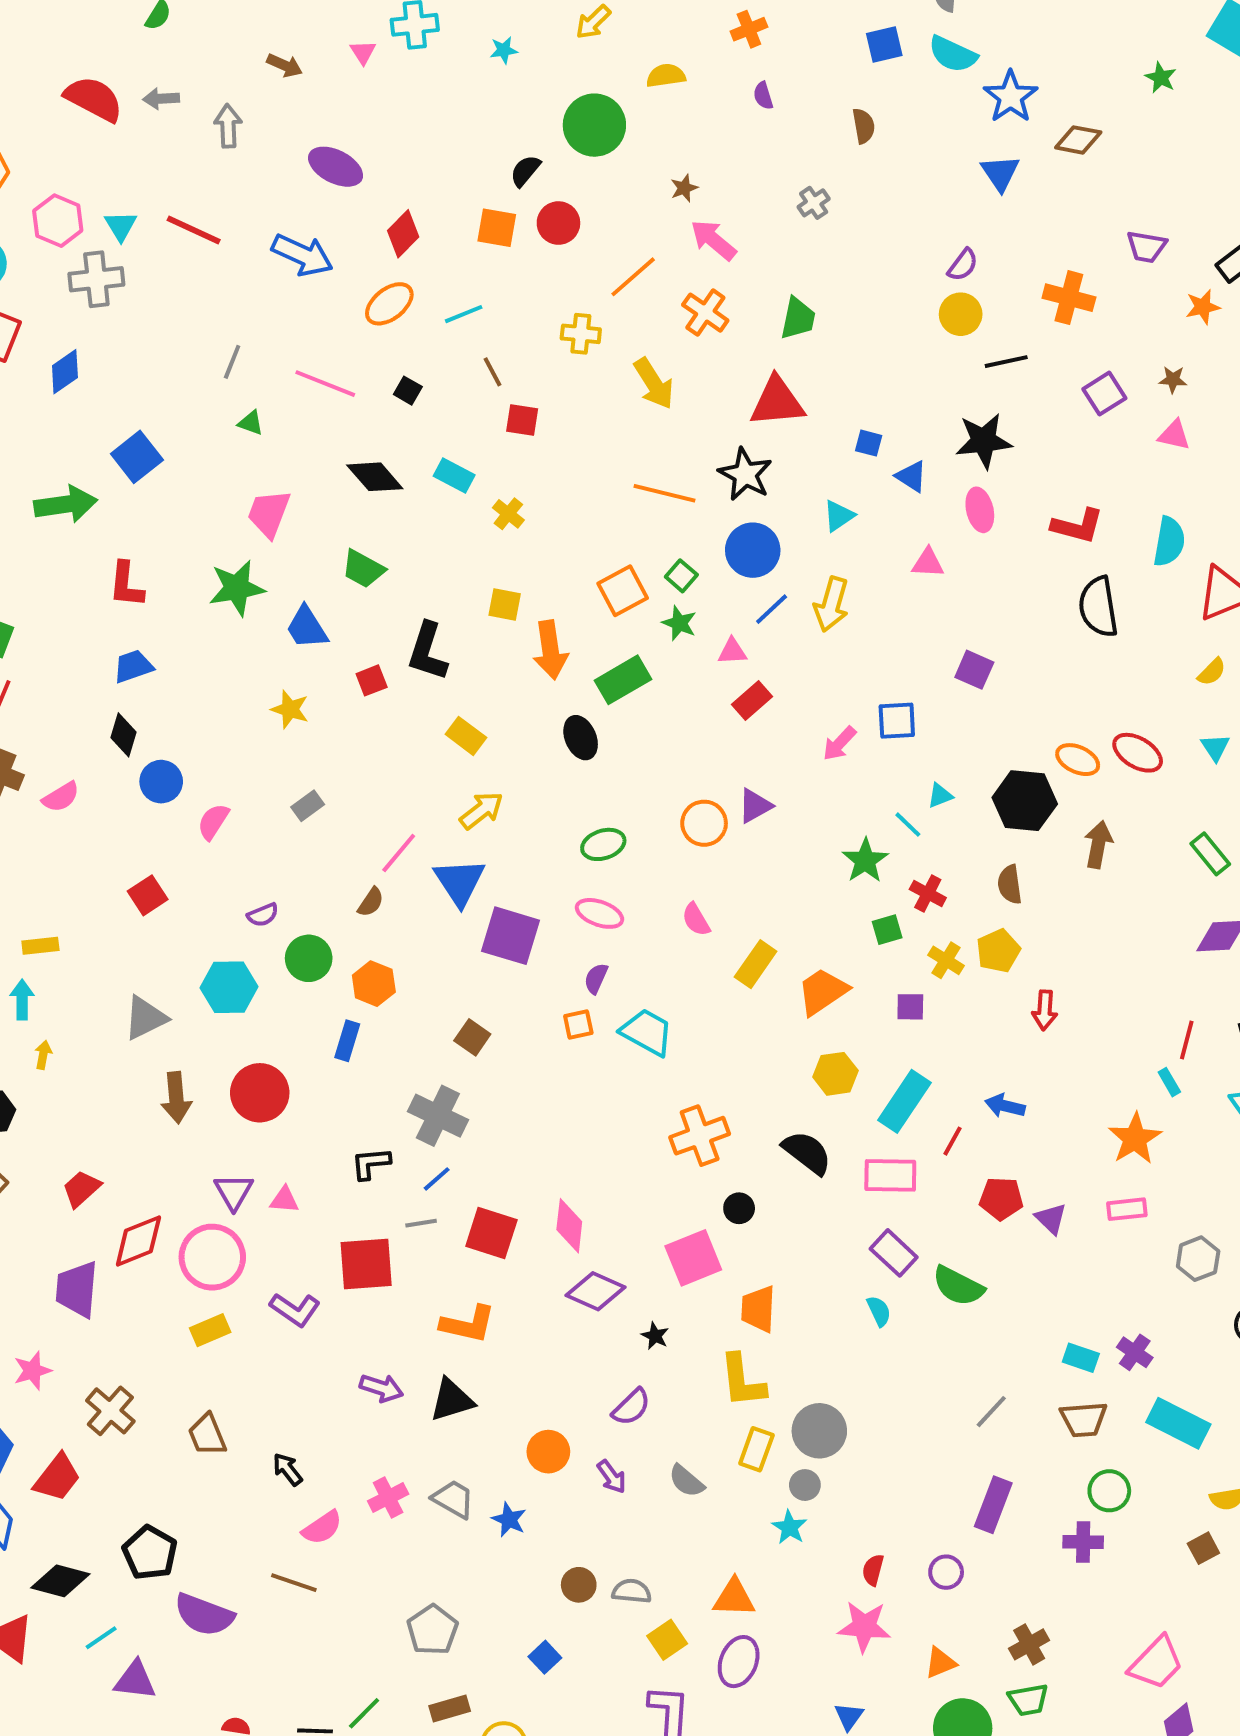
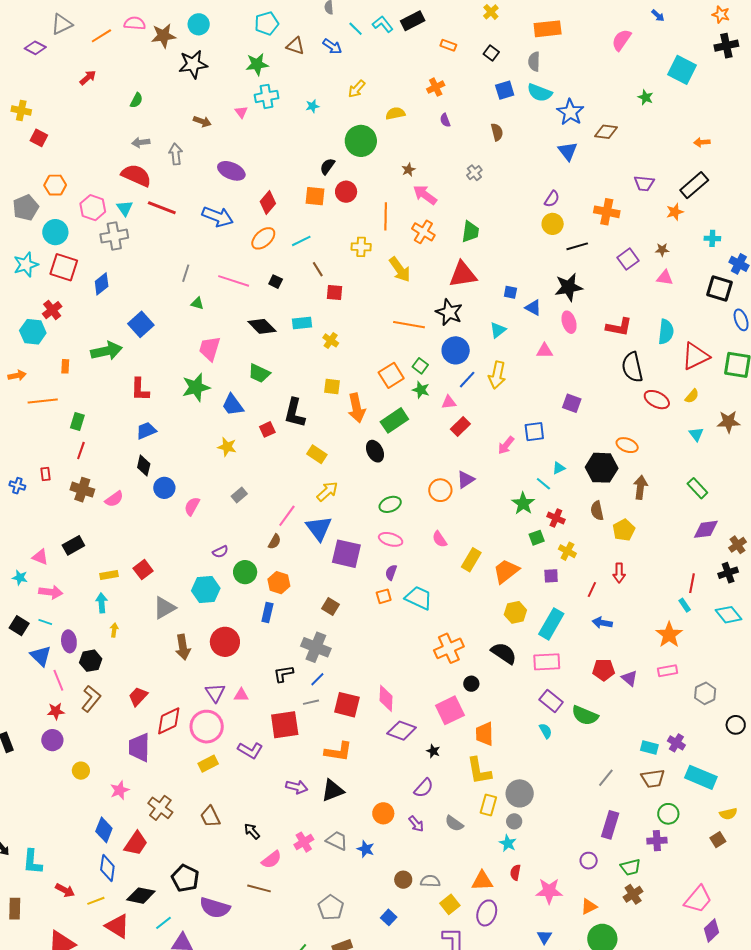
red semicircle: (94, 99) -> (136, 175), moved
orange line: (633, 277) -> (386, 216), turned -44
cyan rectangle: (454, 476) -> (302, 323), turned -30
red ellipse: (1138, 753) -> (657, 400), moved
red square: (148, 895) -> (143, 570), moved
yellow pentagon: (998, 951) -> (624, 530), moved
red line: (953, 1141) -> (592, 590), moved
red semicircle: (873, 1570) -> (515, 872), moved
green trapezoid: (1028, 1700) -> (630, 867), moved

